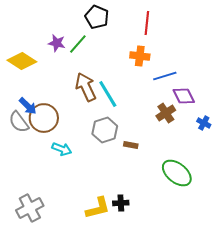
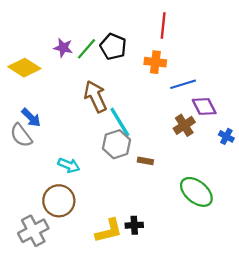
black pentagon: (97, 17) -> (113, 47), moved
cyan line: (108, 94) -> (120, 122), moved
brown circle: (44, 118) -> (59, 201), moved

